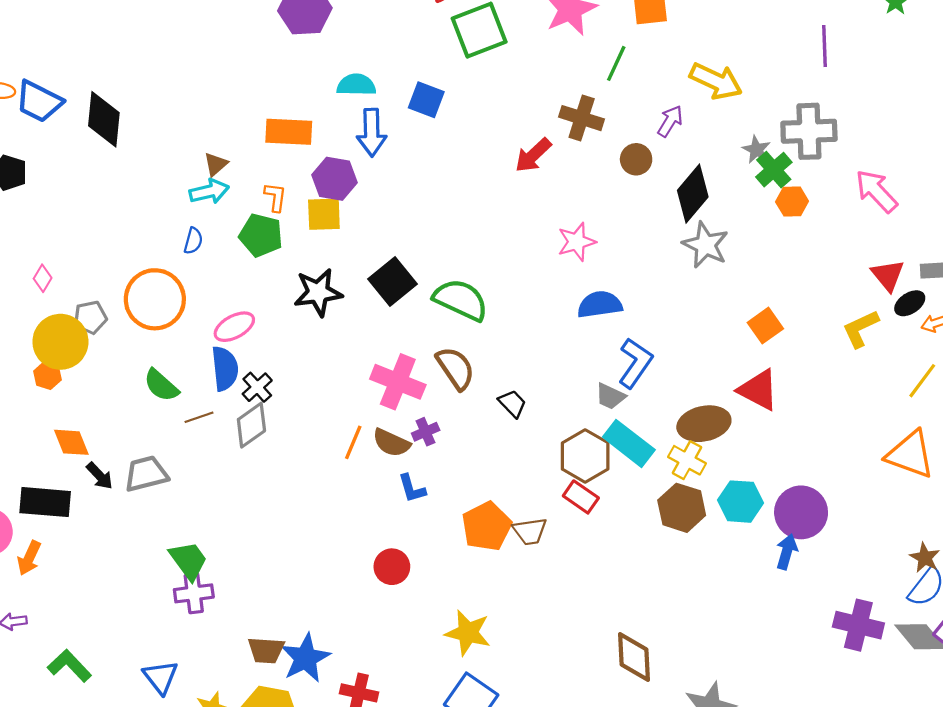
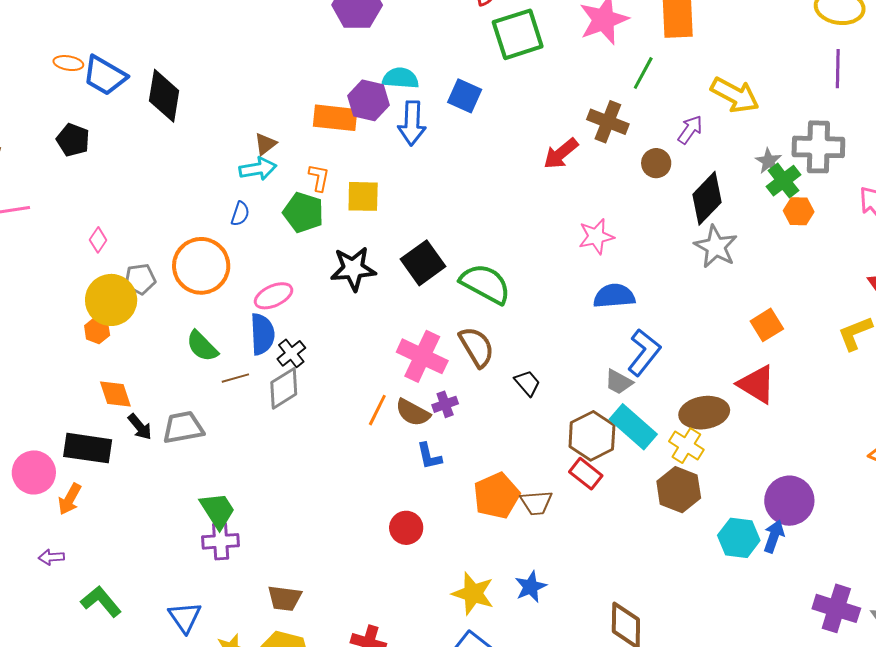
purple hexagon: (334, 179) -> (369, 100), moved
cyan hexagon: (740, 502) -> (739, 538), moved
blue star: (305, 658) -> (531, 587), moved, size x0.7

